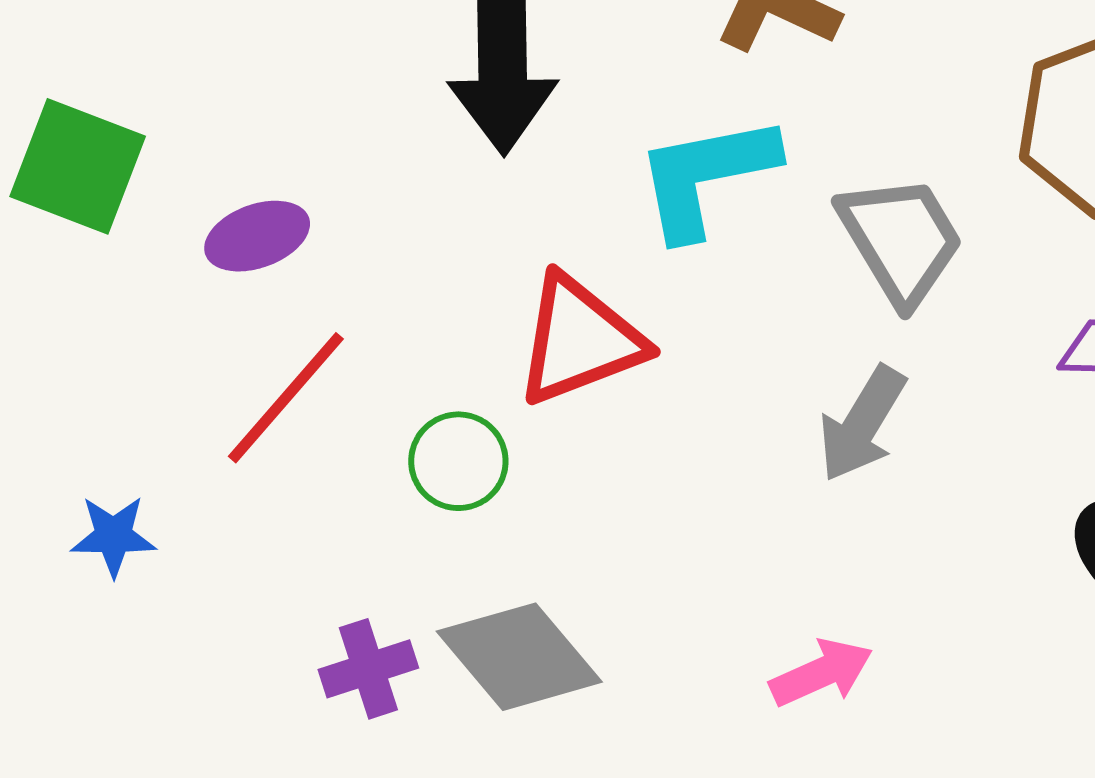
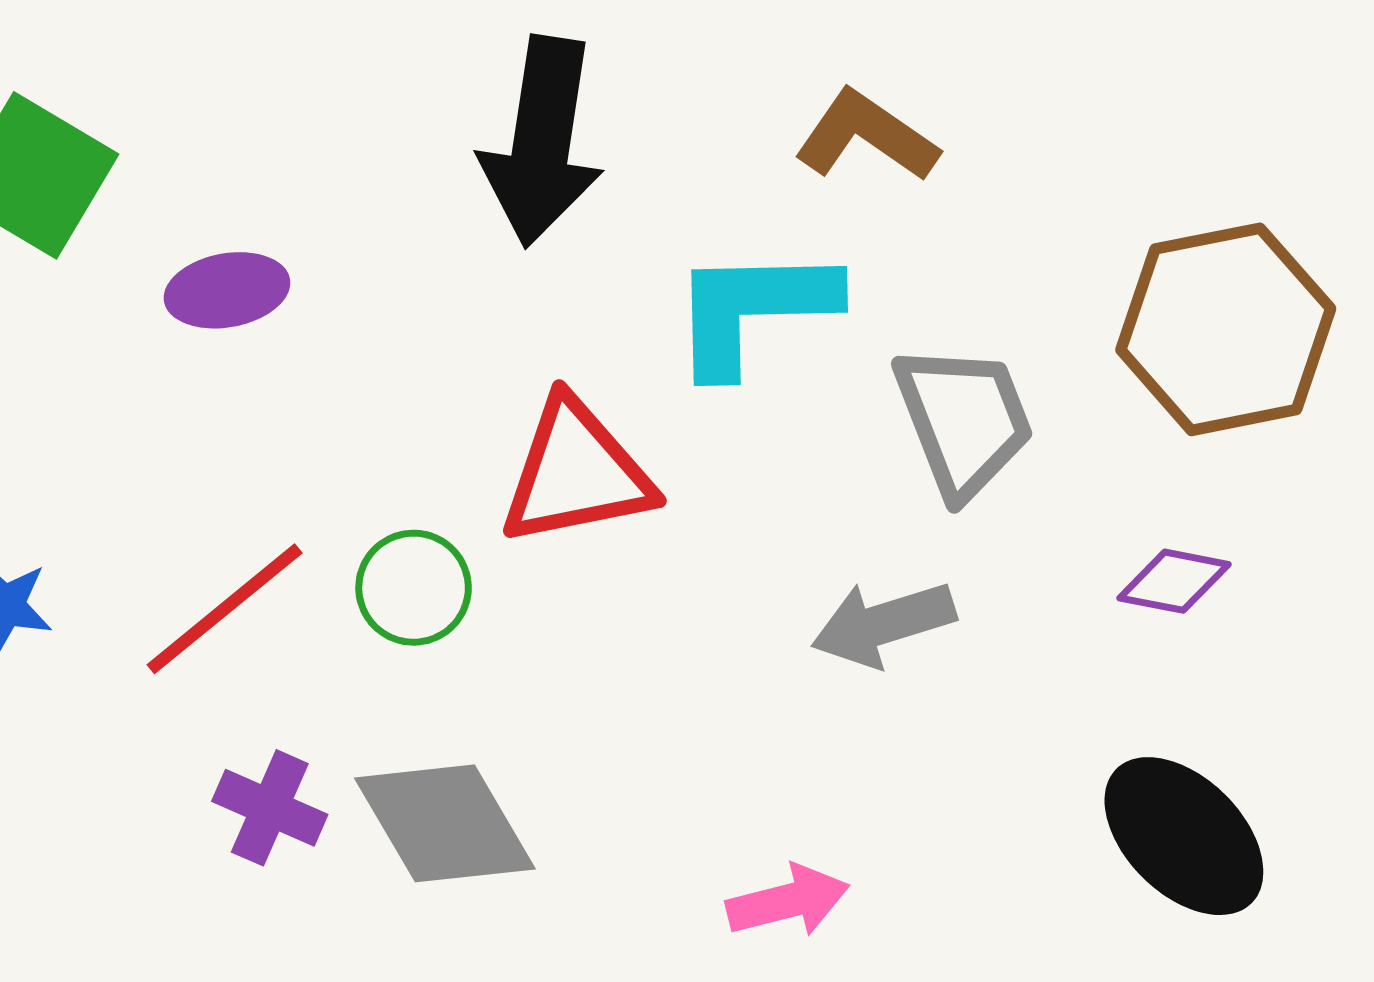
red line: (286, 398) -> (225, 609), moved
gray arrow: (862, 424) -> (883, 624), turned 32
purple cross: (368, 669) -> (270, 808), turned 32

